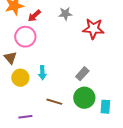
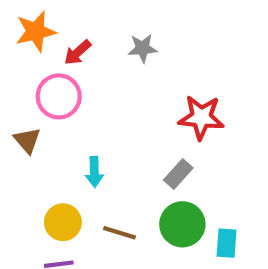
red star: (93, 29) -> (201, 117), moved
yellow circle: (20, 78) -> (63, 222), moved

